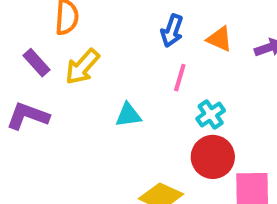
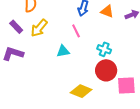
pink line: (180, 78) -> (76, 31), moved, turned -40
cyan cross: (211, 115) -> (104, 49), turned -32

